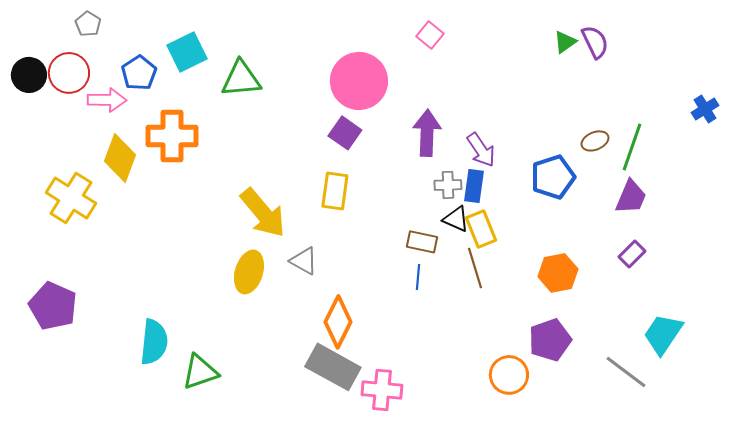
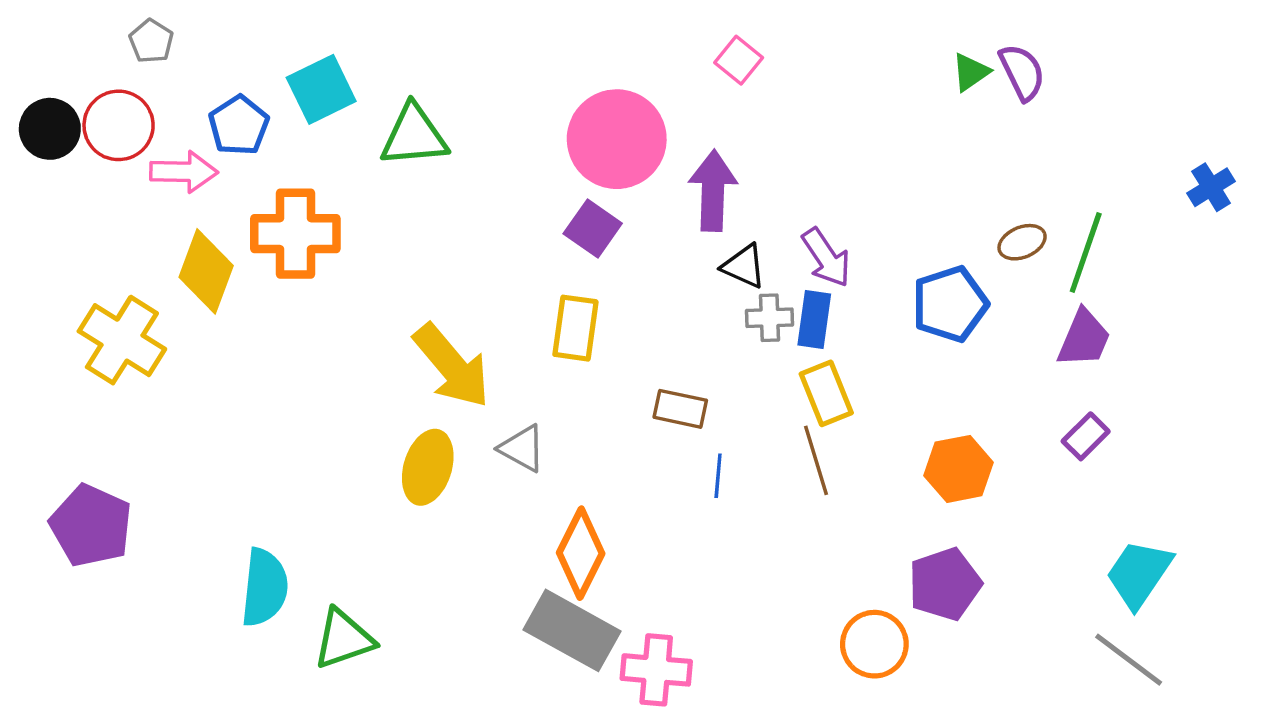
purple arrow: (427, 133) -> (713, 191), moved
black triangle: (456, 219) -> (744, 266), moved
brown rectangle: (422, 242) -> (680, 409), moved
gray line: (626, 372) -> (1129, 660), moved

